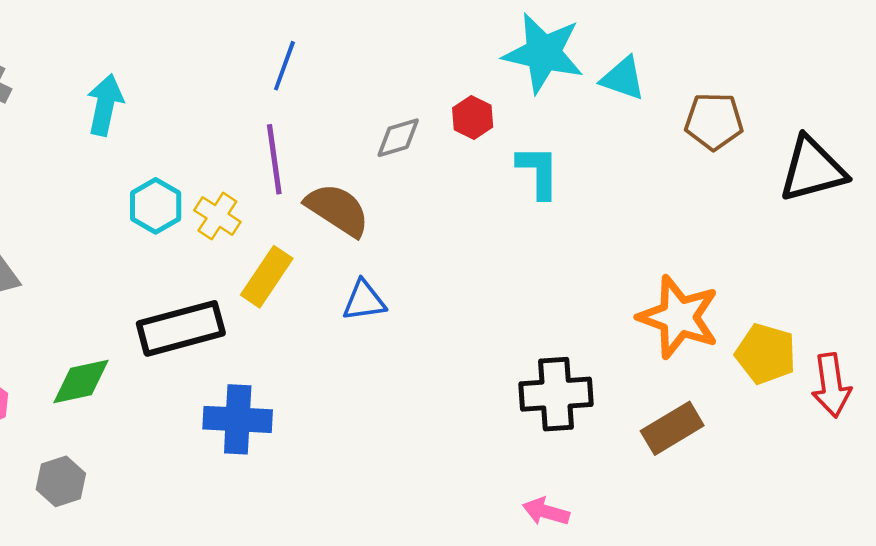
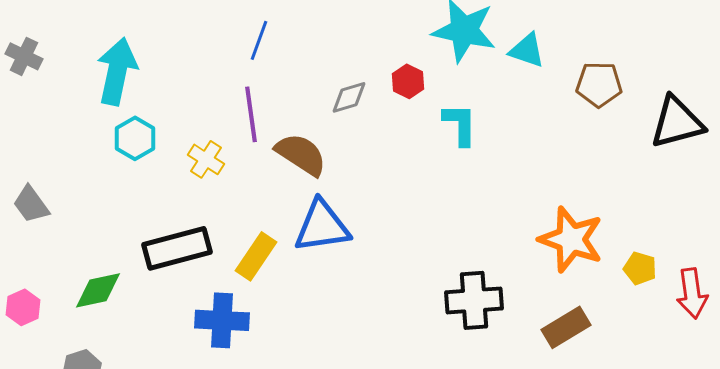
cyan arrow: (105, 105) -> (117, 71), size x1.4
cyan hexagon: (156, 206) -> (135, 138), moved
yellow rectangle: (267, 277) -> (256, 256), moved
blue triangle: (364, 301) -> (322, 226), size x1.6
yellow pentagon: (766, 354) -> (640, 268), size x0.7

